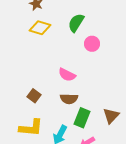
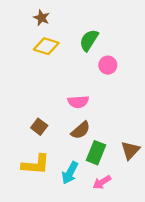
pink semicircle: (67, 75) -> (78, 102), turned -30
brown semicircle: (69, 99) -> (81, 130), turned -42

